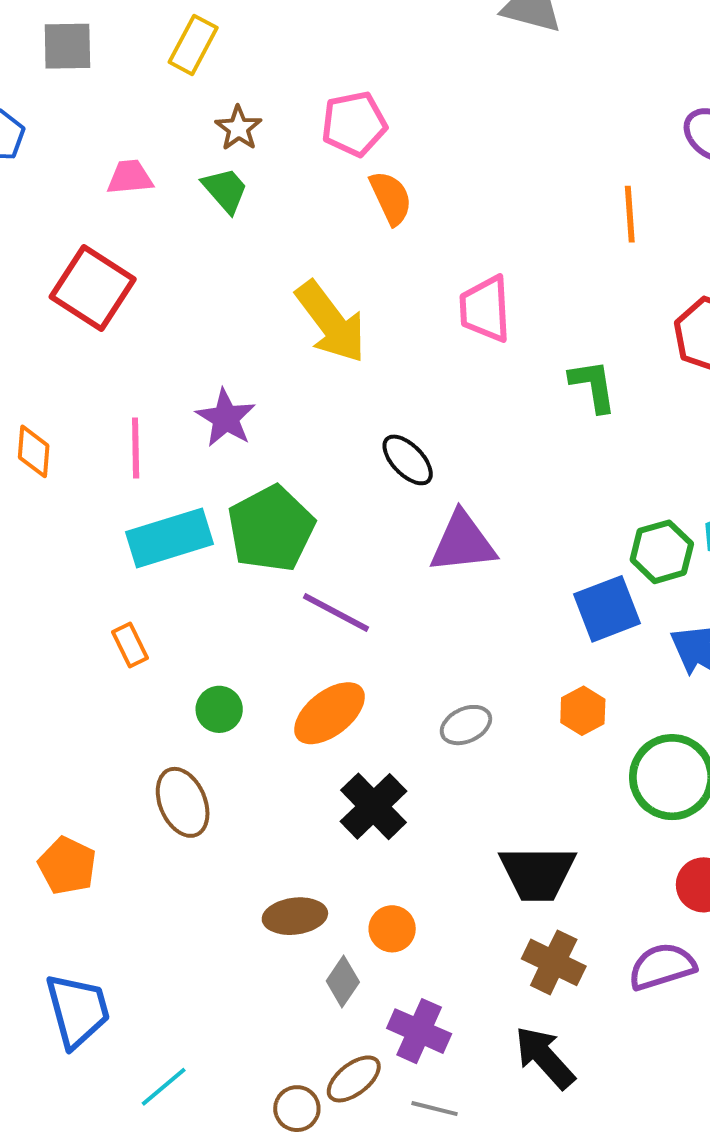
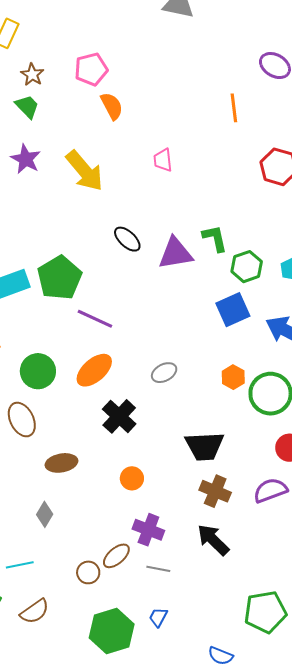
pink trapezoid: (485, 309) -> (163, 160), size x0.7
green L-shape: (593, 386) -> (215, 238), moved
purple star: (226, 418) -> (26, 159), moved
purple triangle: (463, 542) -> (175, 253), moved
green hexagon: (662, 552) -> (247, 267), moved
green circle: (219, 709) -> (38, 371), size x1.5
orange hexagon: (583, 711) -> (233, 377), moved
brown ellipse: (295, 916) -> (61, 463), moved
gray diamond: (343, 981) -> (45, 514), moved
cyan line: (164, 1087) -> (20, 565), turned 32

